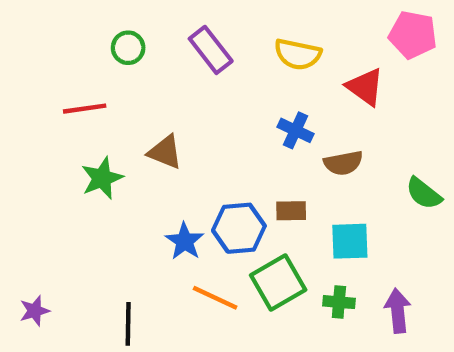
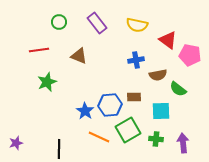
pink pentagon: (413, 35) -> (190, 55), moved
blue cross: (295, 130) -> (136, 60), turned -35
brown triangle: (165, 152) -> (79, 56), moved
green semicircle: (424, 193) -> (178, 89), moved

